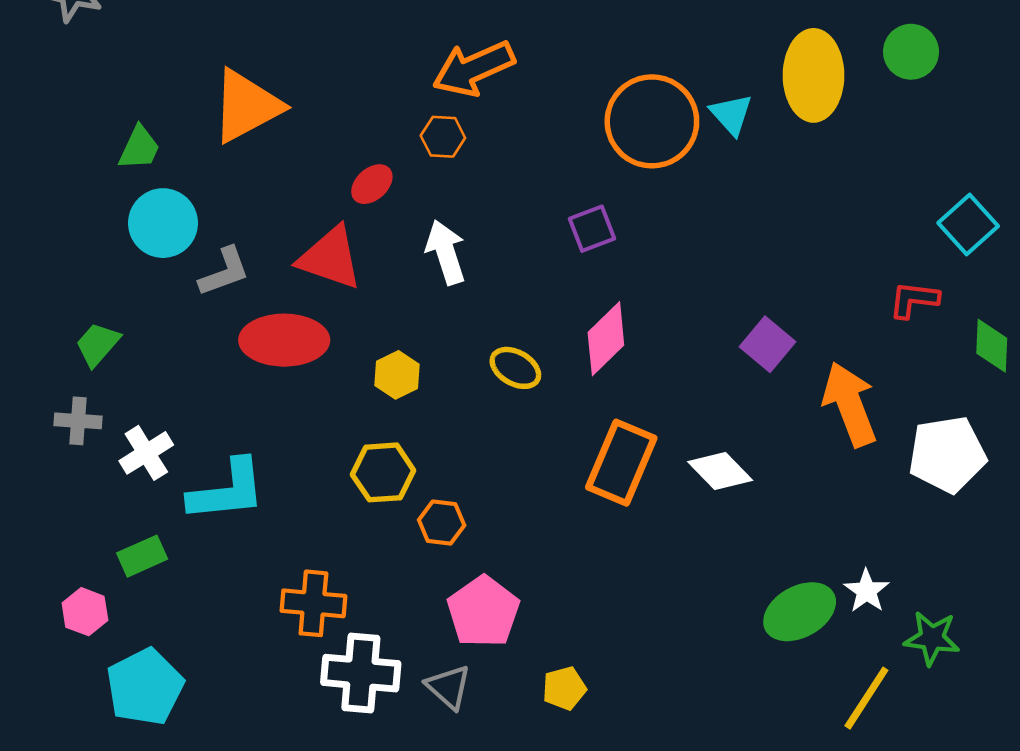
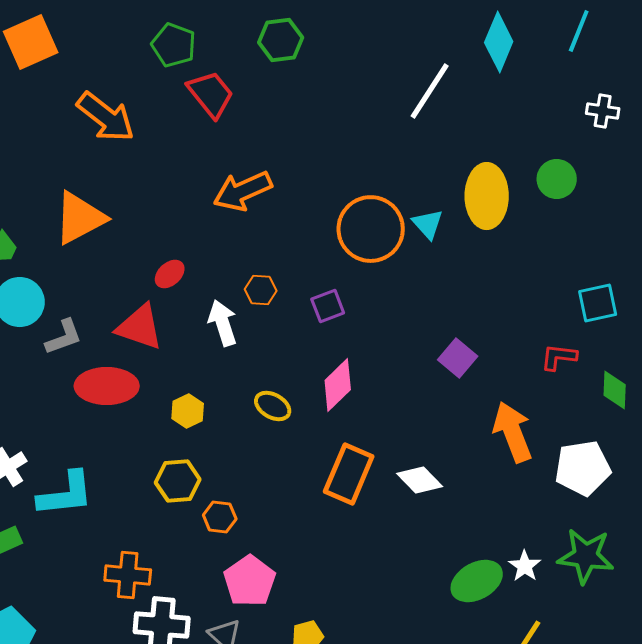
orange hexagon: (443, 137) -> (261, 290), moved
cyan square: (968, 224) -> (598, 303), turned 30
purple square: (768, 344) -> (458, 358), moved
green star: (932, 638) -> (586, 556), moved, size x1.4

